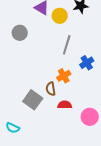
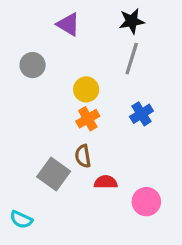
yellow circle: (60, 16) -> (86, 89), moved
gray line: (67, 45) -> (132, 59), moved
orange cross: (64, 76) -> (88, 119), moved

